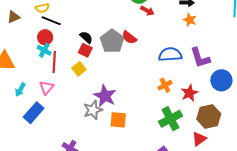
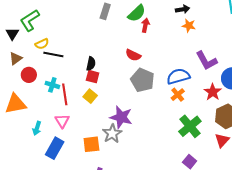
red arrow: (147, 11) -> (145, 25), turned -96
red circle: (45, 37) -> (29, 75), moved
black semicircle: (86, 37) -> (91, 64), turned 72
gray pentagon: (112, 41) -> (142, 80), moved
blue semicircle: (170, 54) -> (178, 76), moved
red star: (189, 93) -> (213, 92), moved
orange square: (118, 120) -> (91, 144), moved

